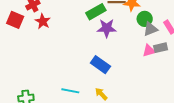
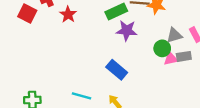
green circle: (145, 19) -> (162, 48), moved
red star: (43, 21) -> (68, 14), moved

